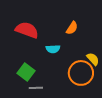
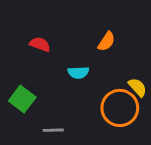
red semicircle: (27, 30) -> (40, 44), size x0.6
green square: (26, 72) -> (22, 99), moved

